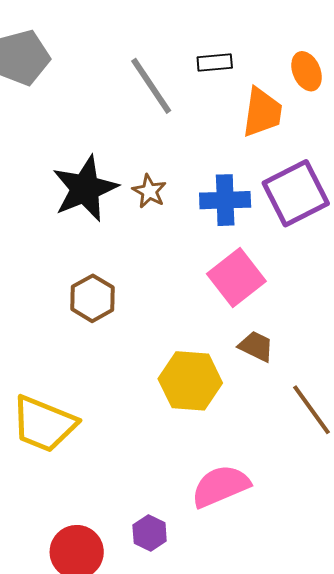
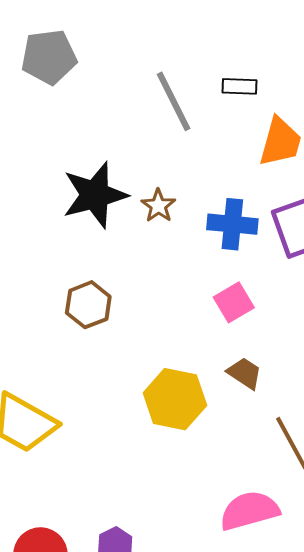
pink square: (236, 278) -> (234, 302), size x0.7
pink semicircle: (221, 486) -> (249, 511), moved

